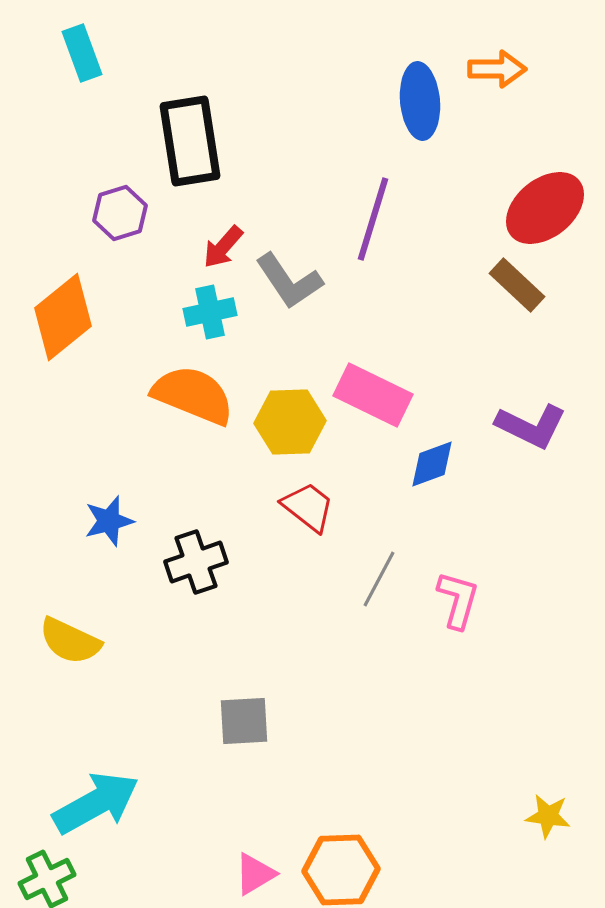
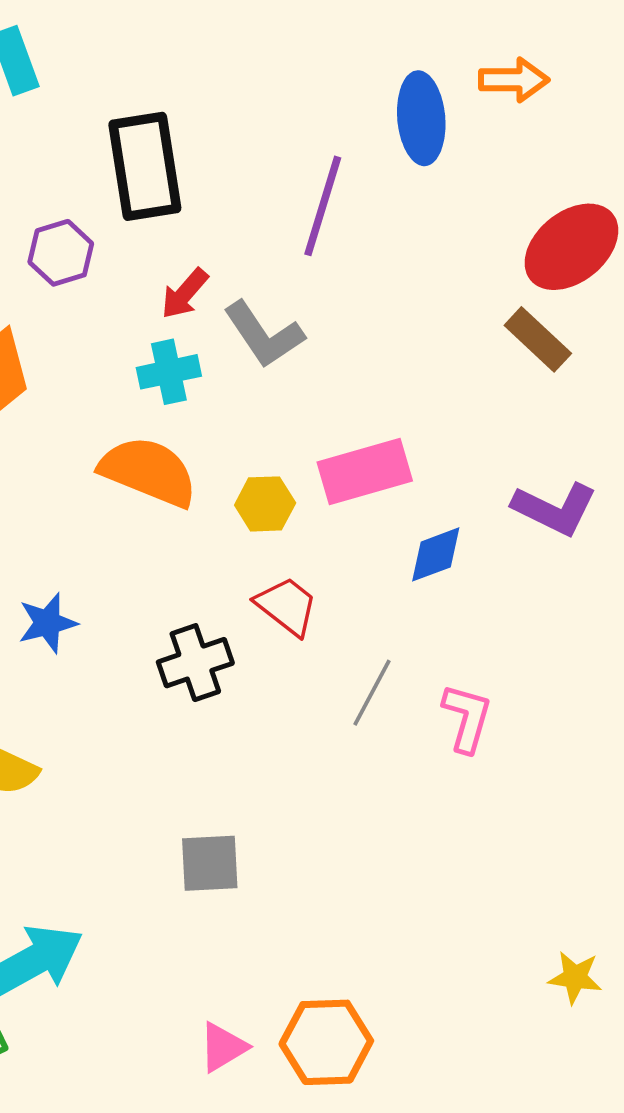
purple line: (373, 219) -> (323, 206), moved
pink rectangle: (373, 395) -> (365, 472), turned -42
yellow hexagon: (290, 422) -> (265, 504), size x0.7
black cross: (196, 562) -> (195, 663), moved

